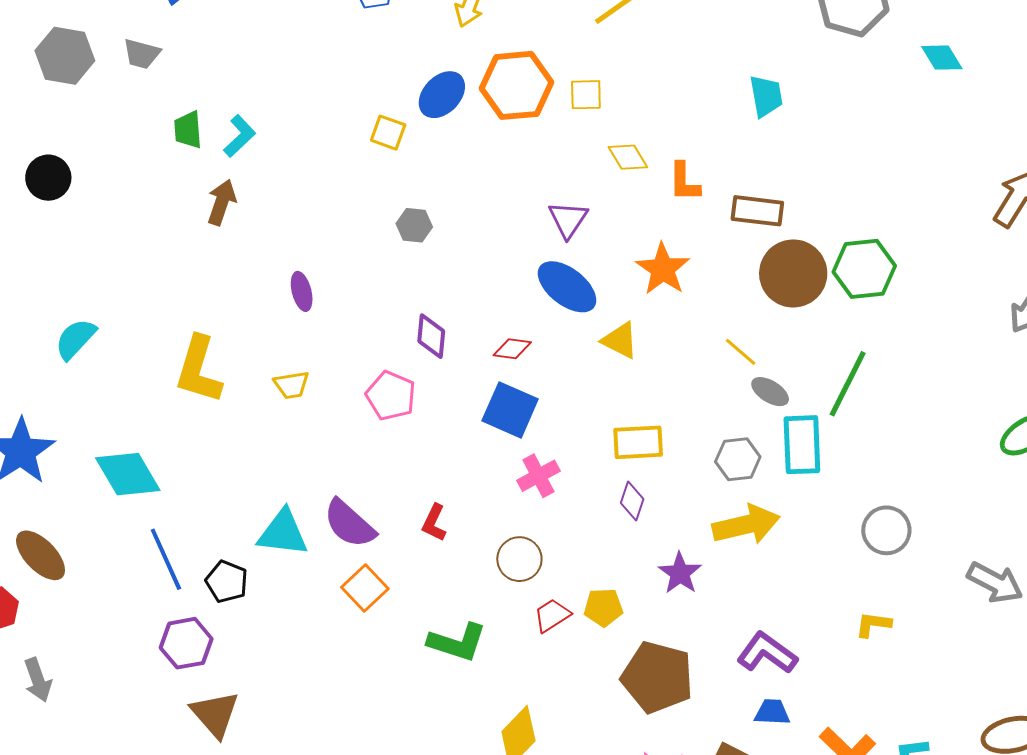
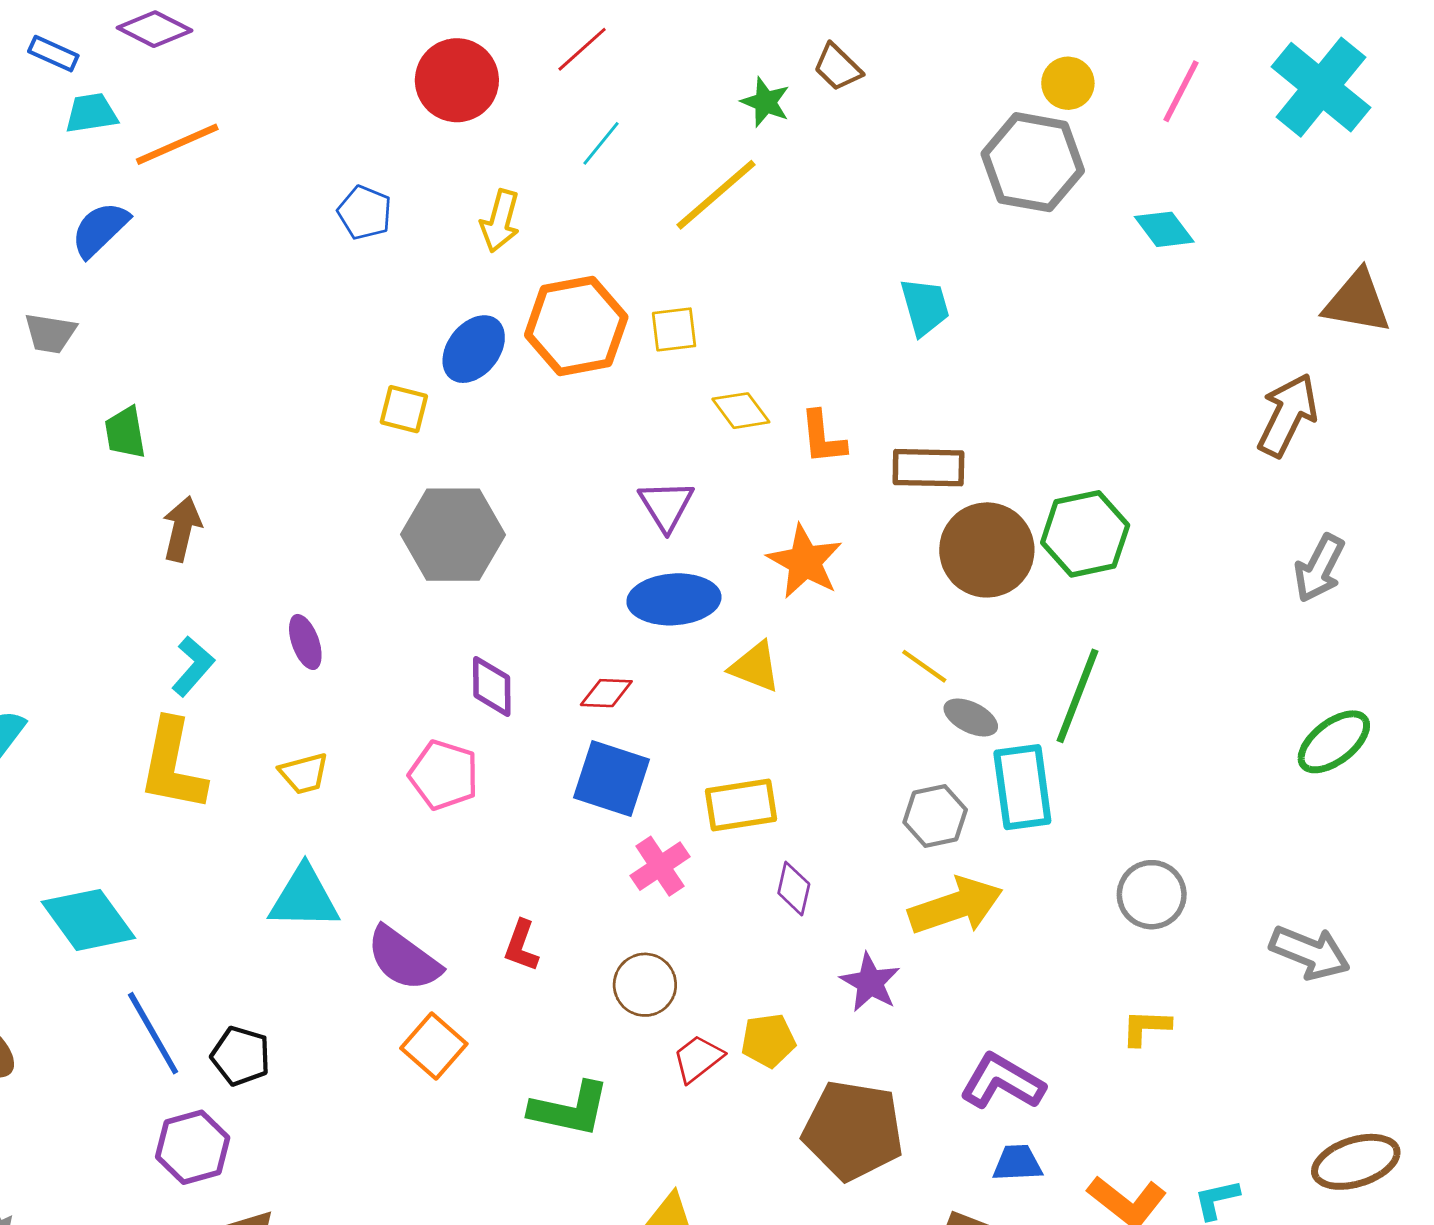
cyan L-shape: (240, 136) -> (193, 666), moved
gray hexagon: (414, 225) -> (453, 535), size x2.0
blue ellipse: (567, 287) -> (674, 599), turned -36
yellow rectangle: (638, 442) -> (741, 805), moved
cyan triangle: (283, 533) -> (304, 898), moved

